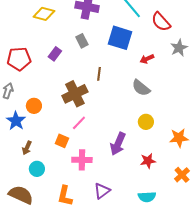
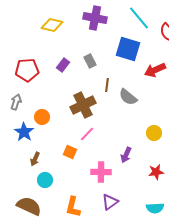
gray rectangle: (82, 41) -> (90, 61), moved
red arrow: (147, 59) -> (155, 70), size x1.5
gray semicircle: (141, 88) -> (128, 97), moved
purple arrow: (118, 144) -> (126, 155), size x0.7
pink cross: (82, 160) -> (101, 172), moved

